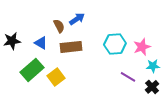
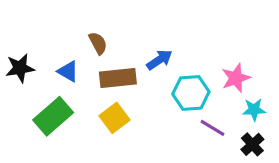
blue arrow: (77, 19) -> (159, 60), moved
cyan hexagon: (115, 44) -> (191, 93), moved
yellow square: (56, 77) -> (115, 118), moved

